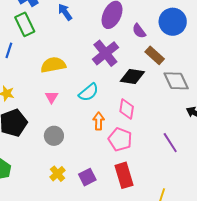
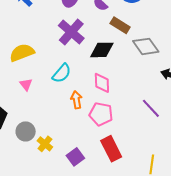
gray circle: (54, 136) -> (26, 131), moved
yellow cross: (58, 174) -> (45, 144), moved

